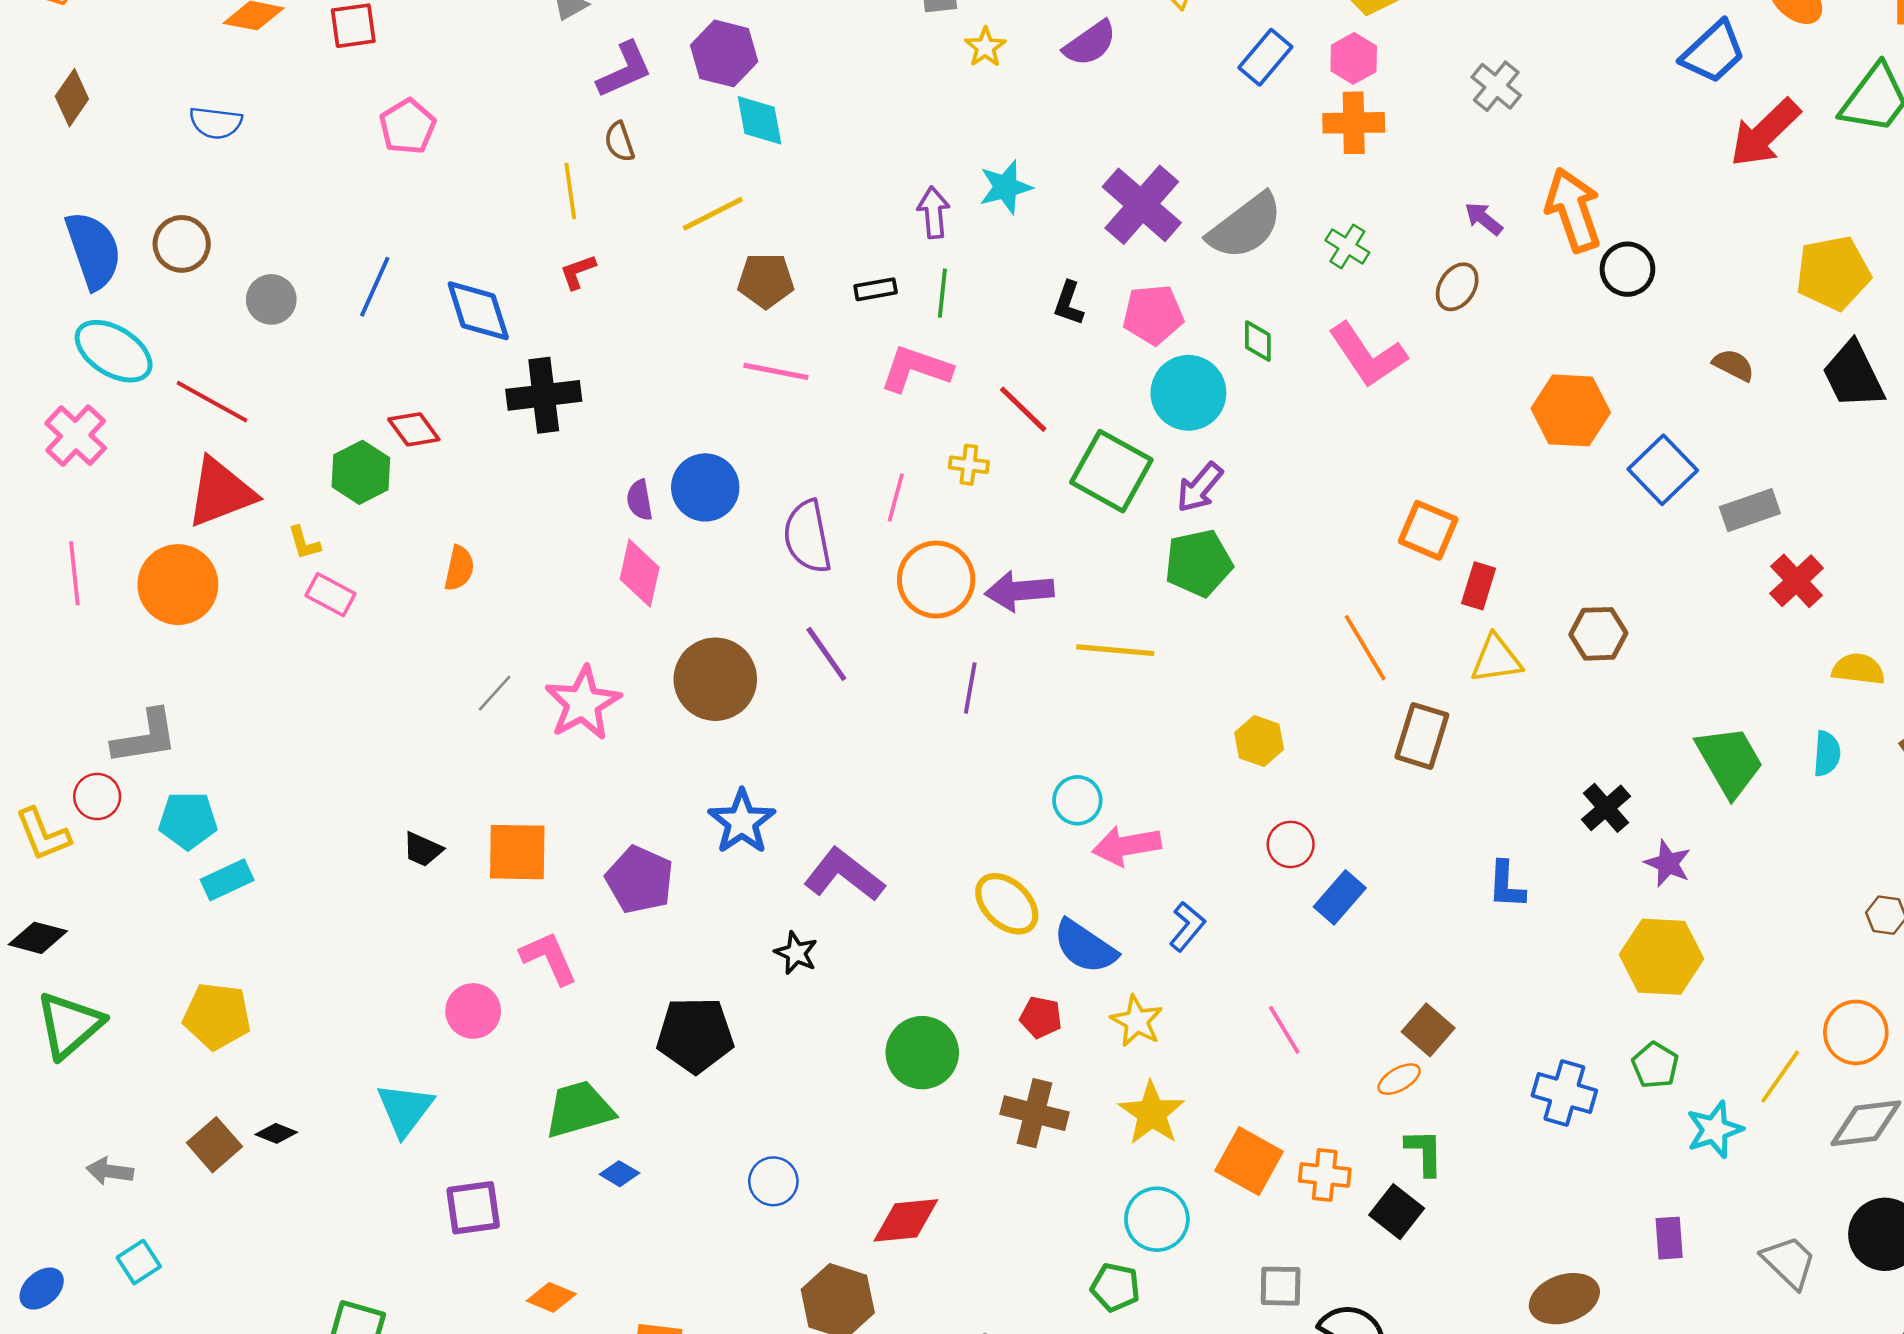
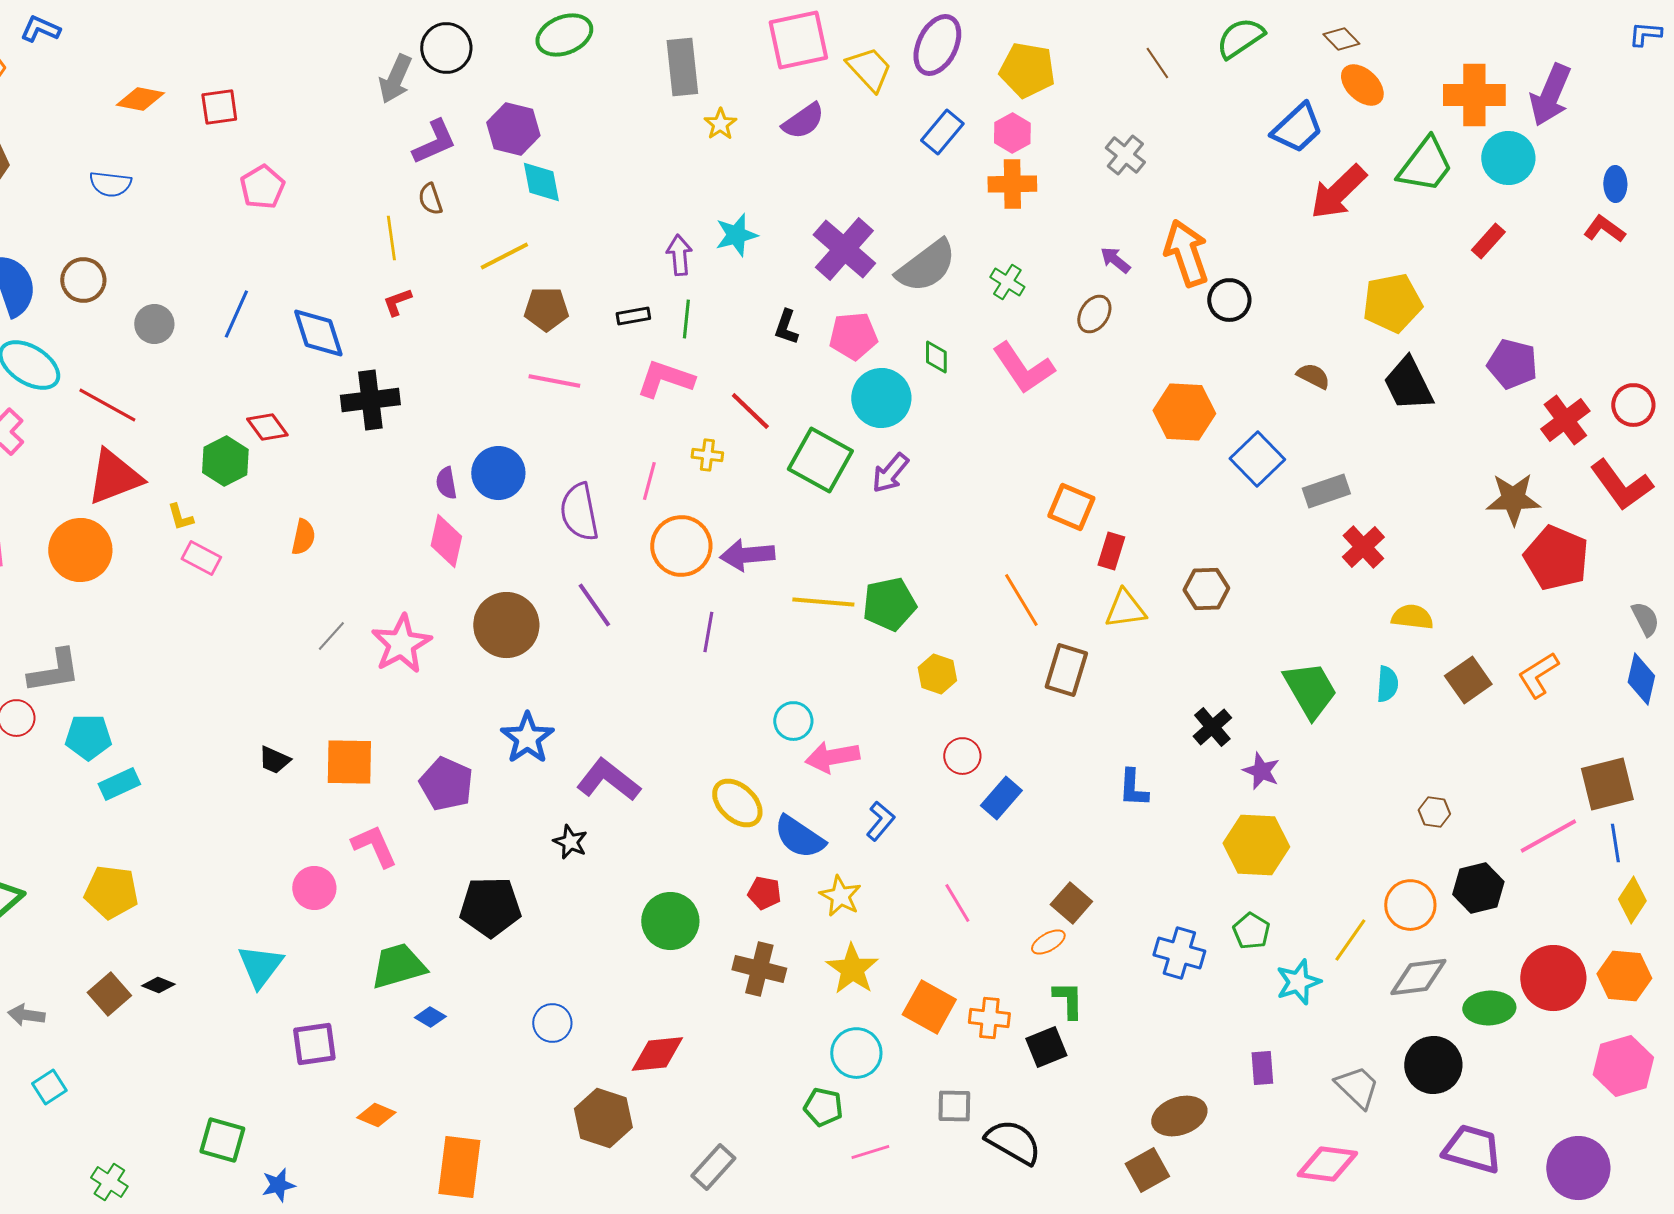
green pentagon: (1199, 563) -> (889, 604), moved
black square: (1397, 1212) -> (1046, 1047), turned 30

